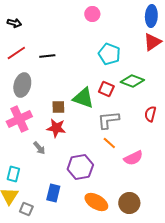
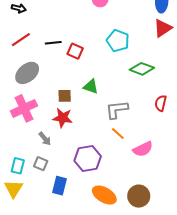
gray ellipse: (22, 85) -> (27, 73), turned 35
red square: (106, 89) -> (75, 51), moved
green triangle: (83, 98) -> (91, 87), size x0.7
gray square: (26, 209) -> (41, 164), moved

